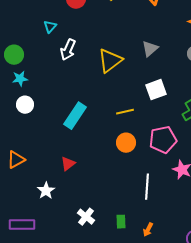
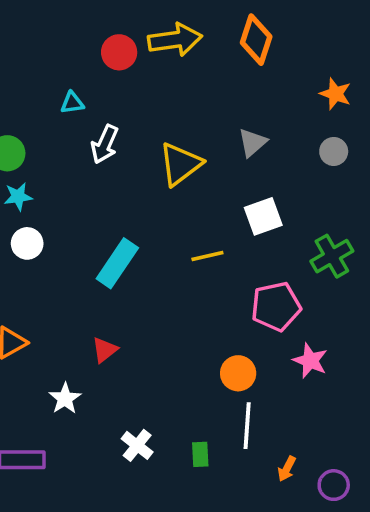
cyan triangle: (50, 27) -> (72, 103), turned 40
orange circle: (126, 143) -> (238, 373), moved
white line: (147, 187) -> (247, 426), moved
orange arrow: (148, 230) -> (287, 469), moved

